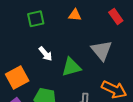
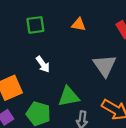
green triangle: (71, 67) -> (69, 97), moved

